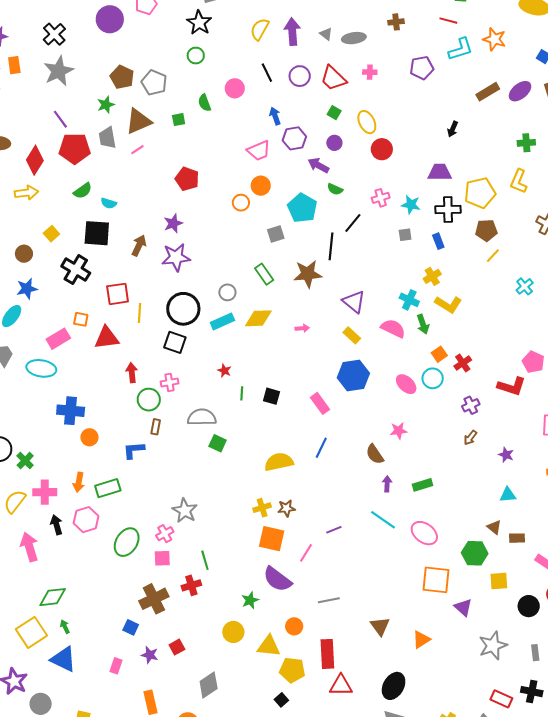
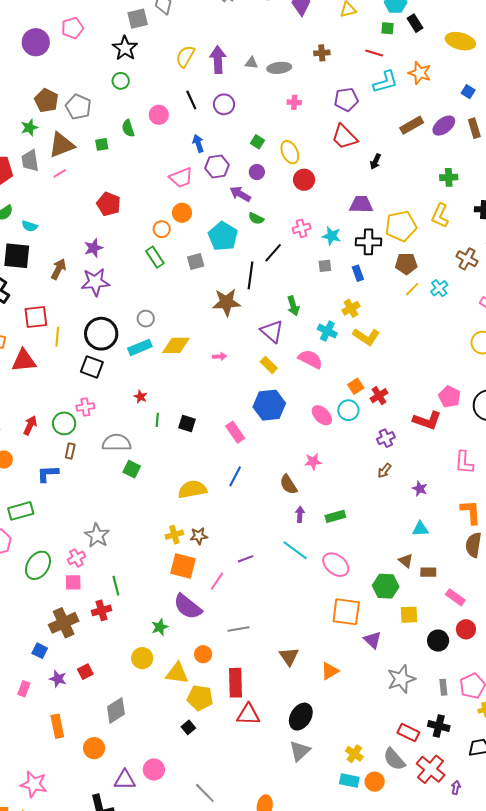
gray triangle: (326, 34) -> (251, 63), turned -32
red trapezoid: (333, 78) -> (344, 137), moved
green rectangle: (264, 274) -> (155, 257), moved
cyan cross: (525, 286) -> (439, 288), moved
green arrow: (423, 324) -> (293, 306), moved
red arrow: (132, 373) -> (30, 425), moved, turned 30

